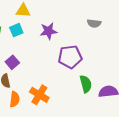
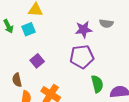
purple star: (48, 31) -> (84, 30), moved
purple square: (12, 62) -> (37, 61), moved

